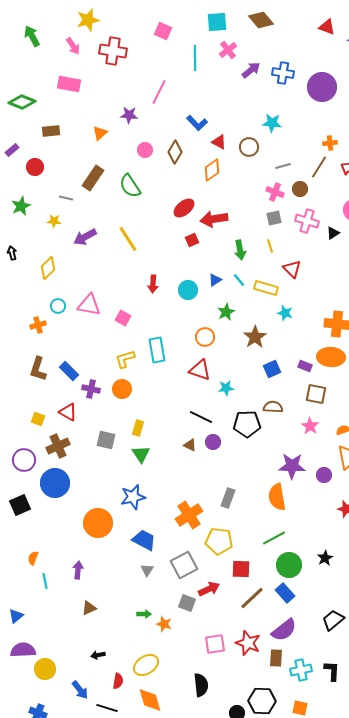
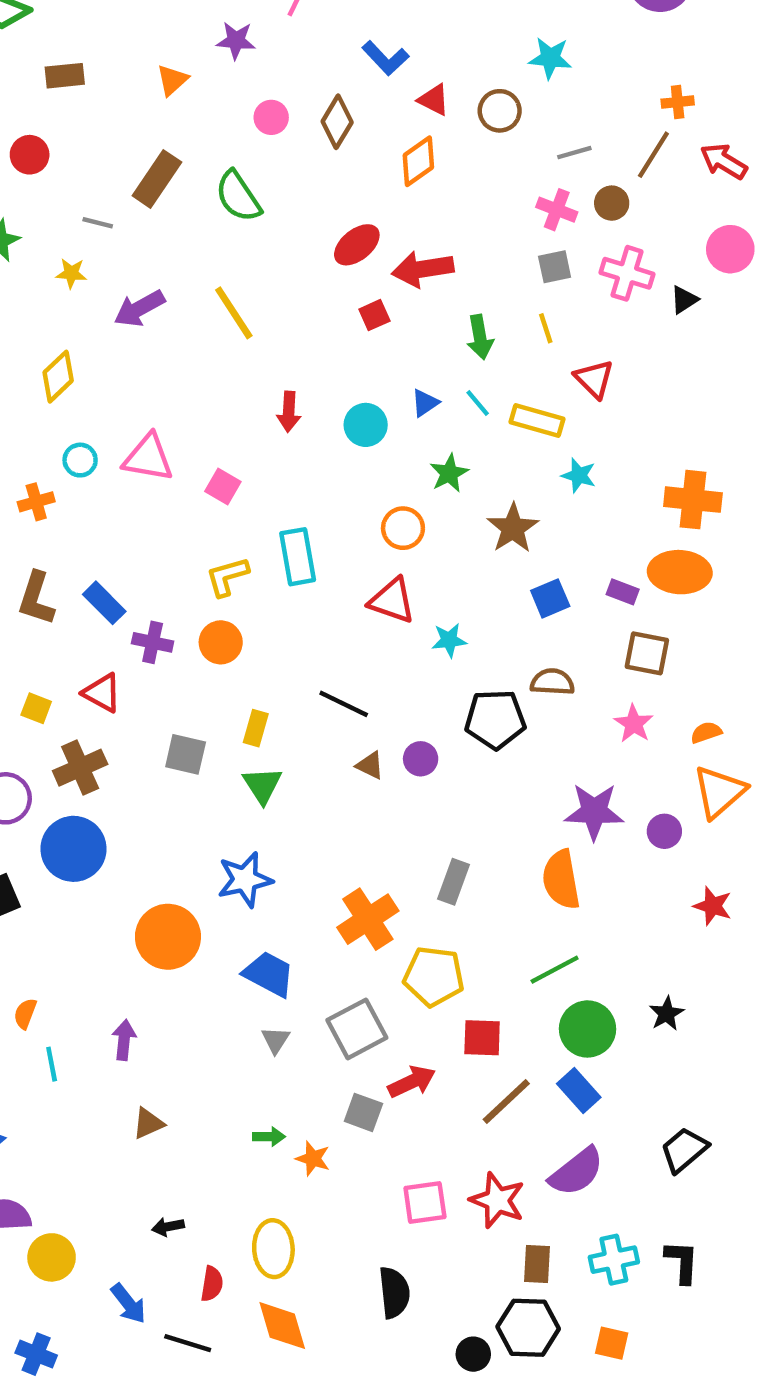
black line: (201, 417) -> (344, 704), moved
brown rectangle: (276, 658) -> (537, 1264), moved
yellow ellipse: (146, 665) -> (273, 1249), turned -60

